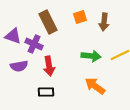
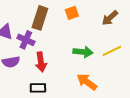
brown rectangle: (48, 22) -> (40, 18), turned 45
brown arrow: (104, 22) -> (110, 18), moved, turned 42

